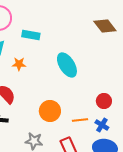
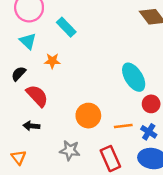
cyan rectangle: (31, 35) -> (66, 27), turned 36
cyan ellipse: (67, 65) -> (134, 77), moved

